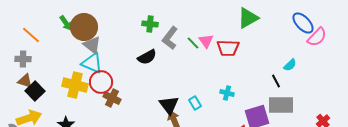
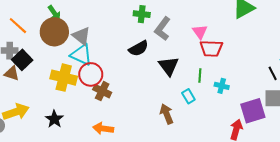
brown circle: (84, 27) -> (54, 32), moved
green line: (193, 43) -> (200, 75), moved, turned 48
red trapezoid: (228, 48) -> (211, 48), moved
black square: (35, 91) -> (22, 60), moved
black triangle: (169, 105) -> (169, 66), moved

